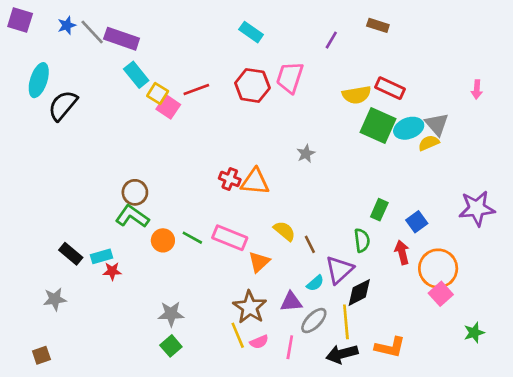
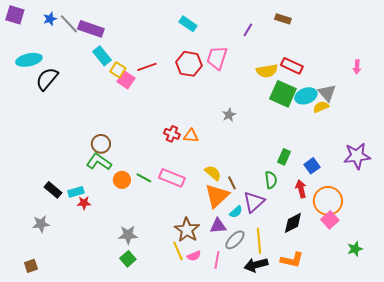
cyan ellipse: (39, 80) -> (29, 60), turned 60
orange triangle: (255, 182) -> (191, 136), size x0.7
orange triangle: (259, 262) -> (217, 196), moved, size x1.5
black diamond: (359, 292) -> (293, 223), moved

